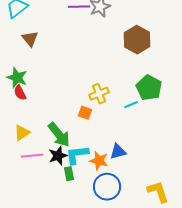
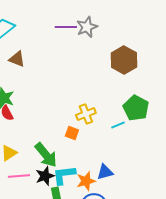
brown triangle: (30, 39) -> (17, 59), turned -30
orange star: (99, 161) -> (86, 181), turned -30

